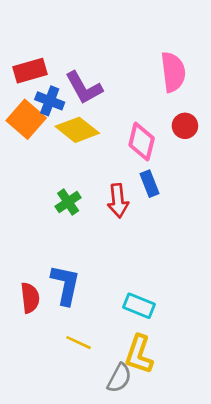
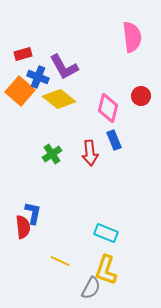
red rectangle: (30, 71) -> (23, 54), size x0.7
pink semicircle: (173, 72) -> (132, 37), moved
blue L-shape: (65, 285) -> (33, 213), moved, size x0.7

